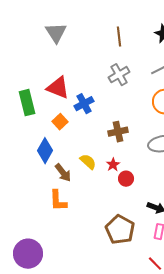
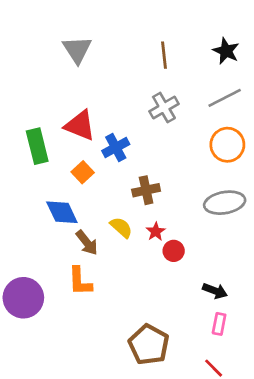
brown cross: (118, 132) -> (146, 190), moved
blue diamond: (45, 151) -> (62, 212), turned -55
brown pentagon: (120, 230) -> (149, 345), moved
purple circle: (28, 254) -> (23, 298), moved

